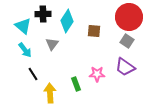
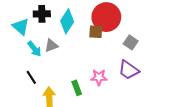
red circle: (129, 17) -> (106, 17), moved
gray triangle: (52, 44) -> (51, 46), turned 32
cyan arrow: (25, 50) -> (34, 49), moved

